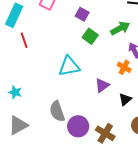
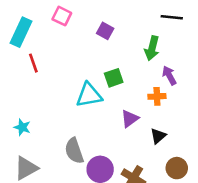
green arrow: (120, 28) -> (152, 48), turned 132
green square: (90, 36) -> (114, 78), moved, turned 35
orange cross: (124, 67) -> (157, 96), turned -32

